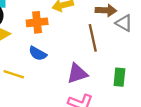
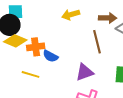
orange cross: (37, 22) -> (36, 47), moved

